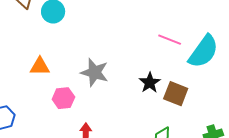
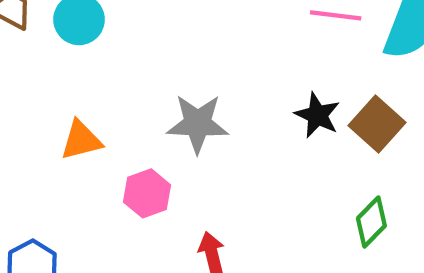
brown square: (176, 94) -> (377, 124), turned 35

